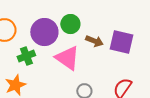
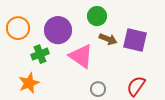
green circle: (70, 24) -> (97, 16), moved

